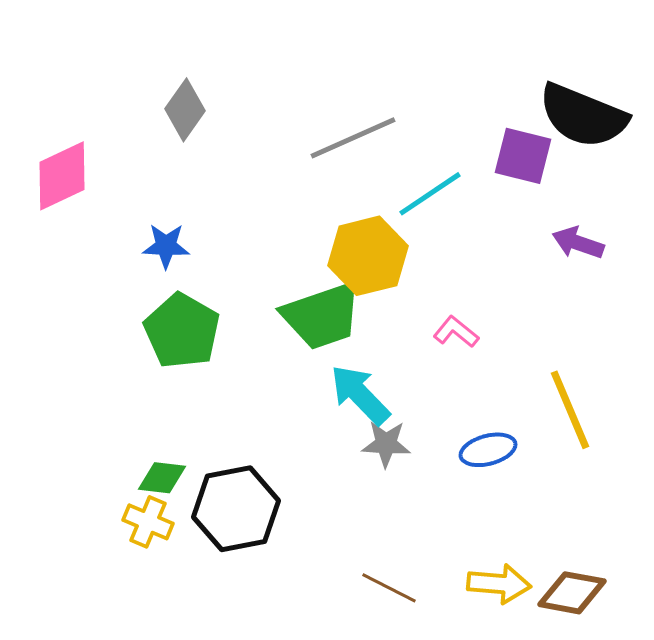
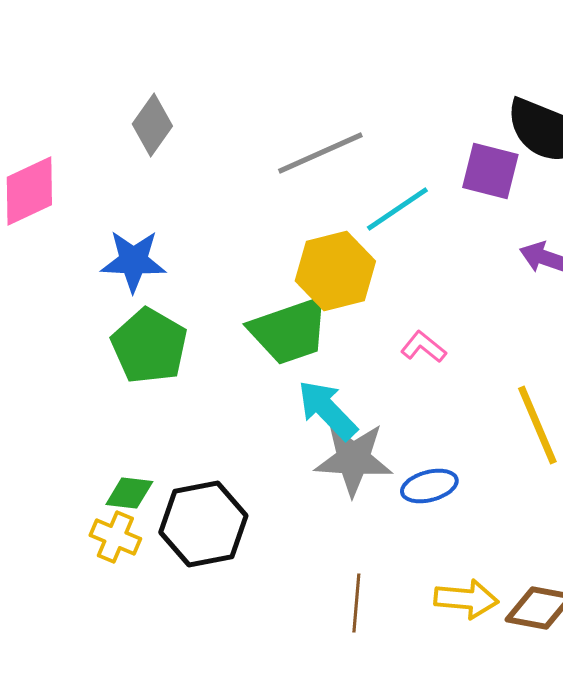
blue star: (166, 246) -> (133, 261), size x1.4
gray star: (386, 444) -> (353, 459), size x1.6
blue ellipse: (488, 450) -> (429, 486), moved
brown line: (389, 588) -> (356, 603), turned 68

